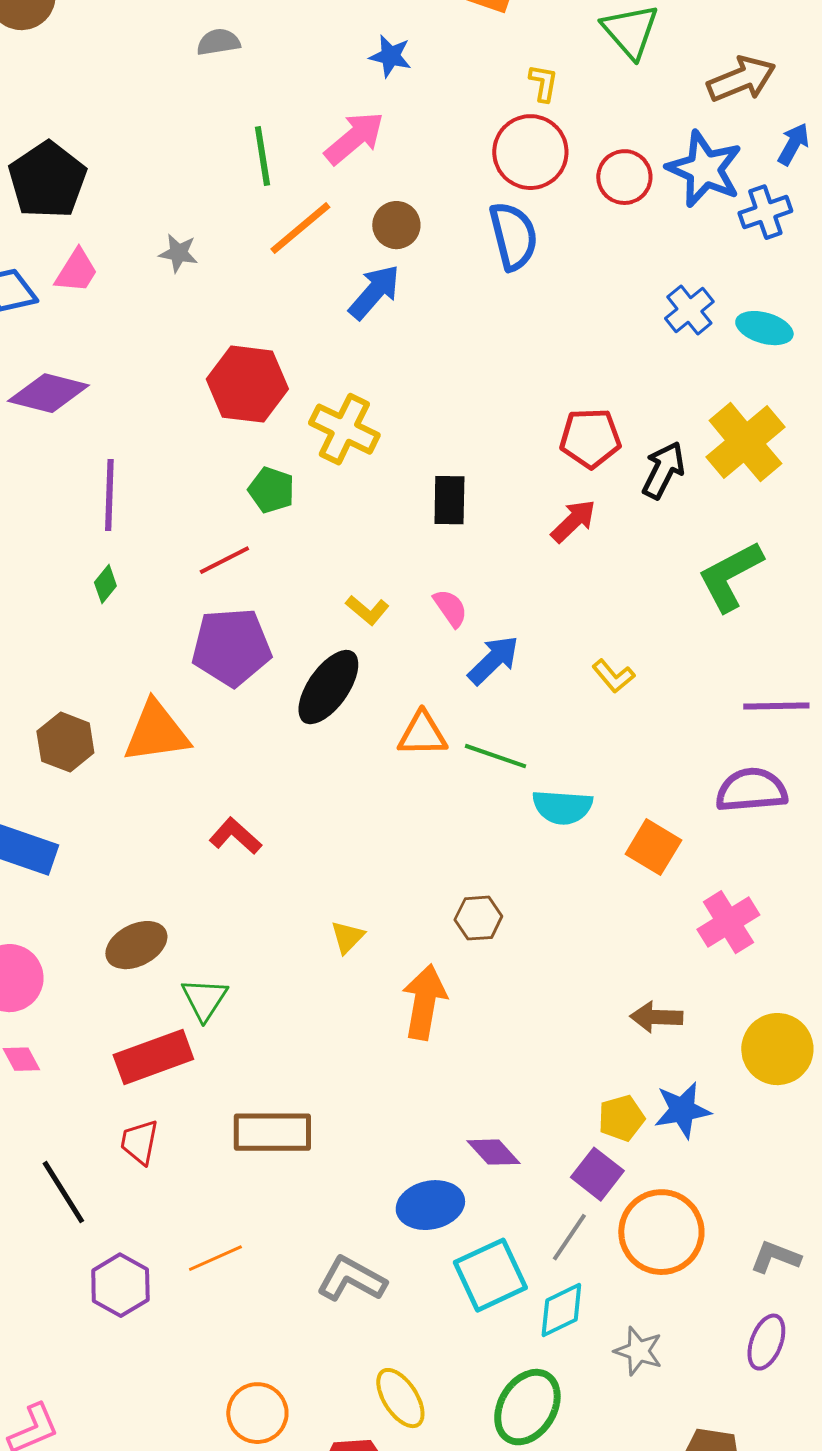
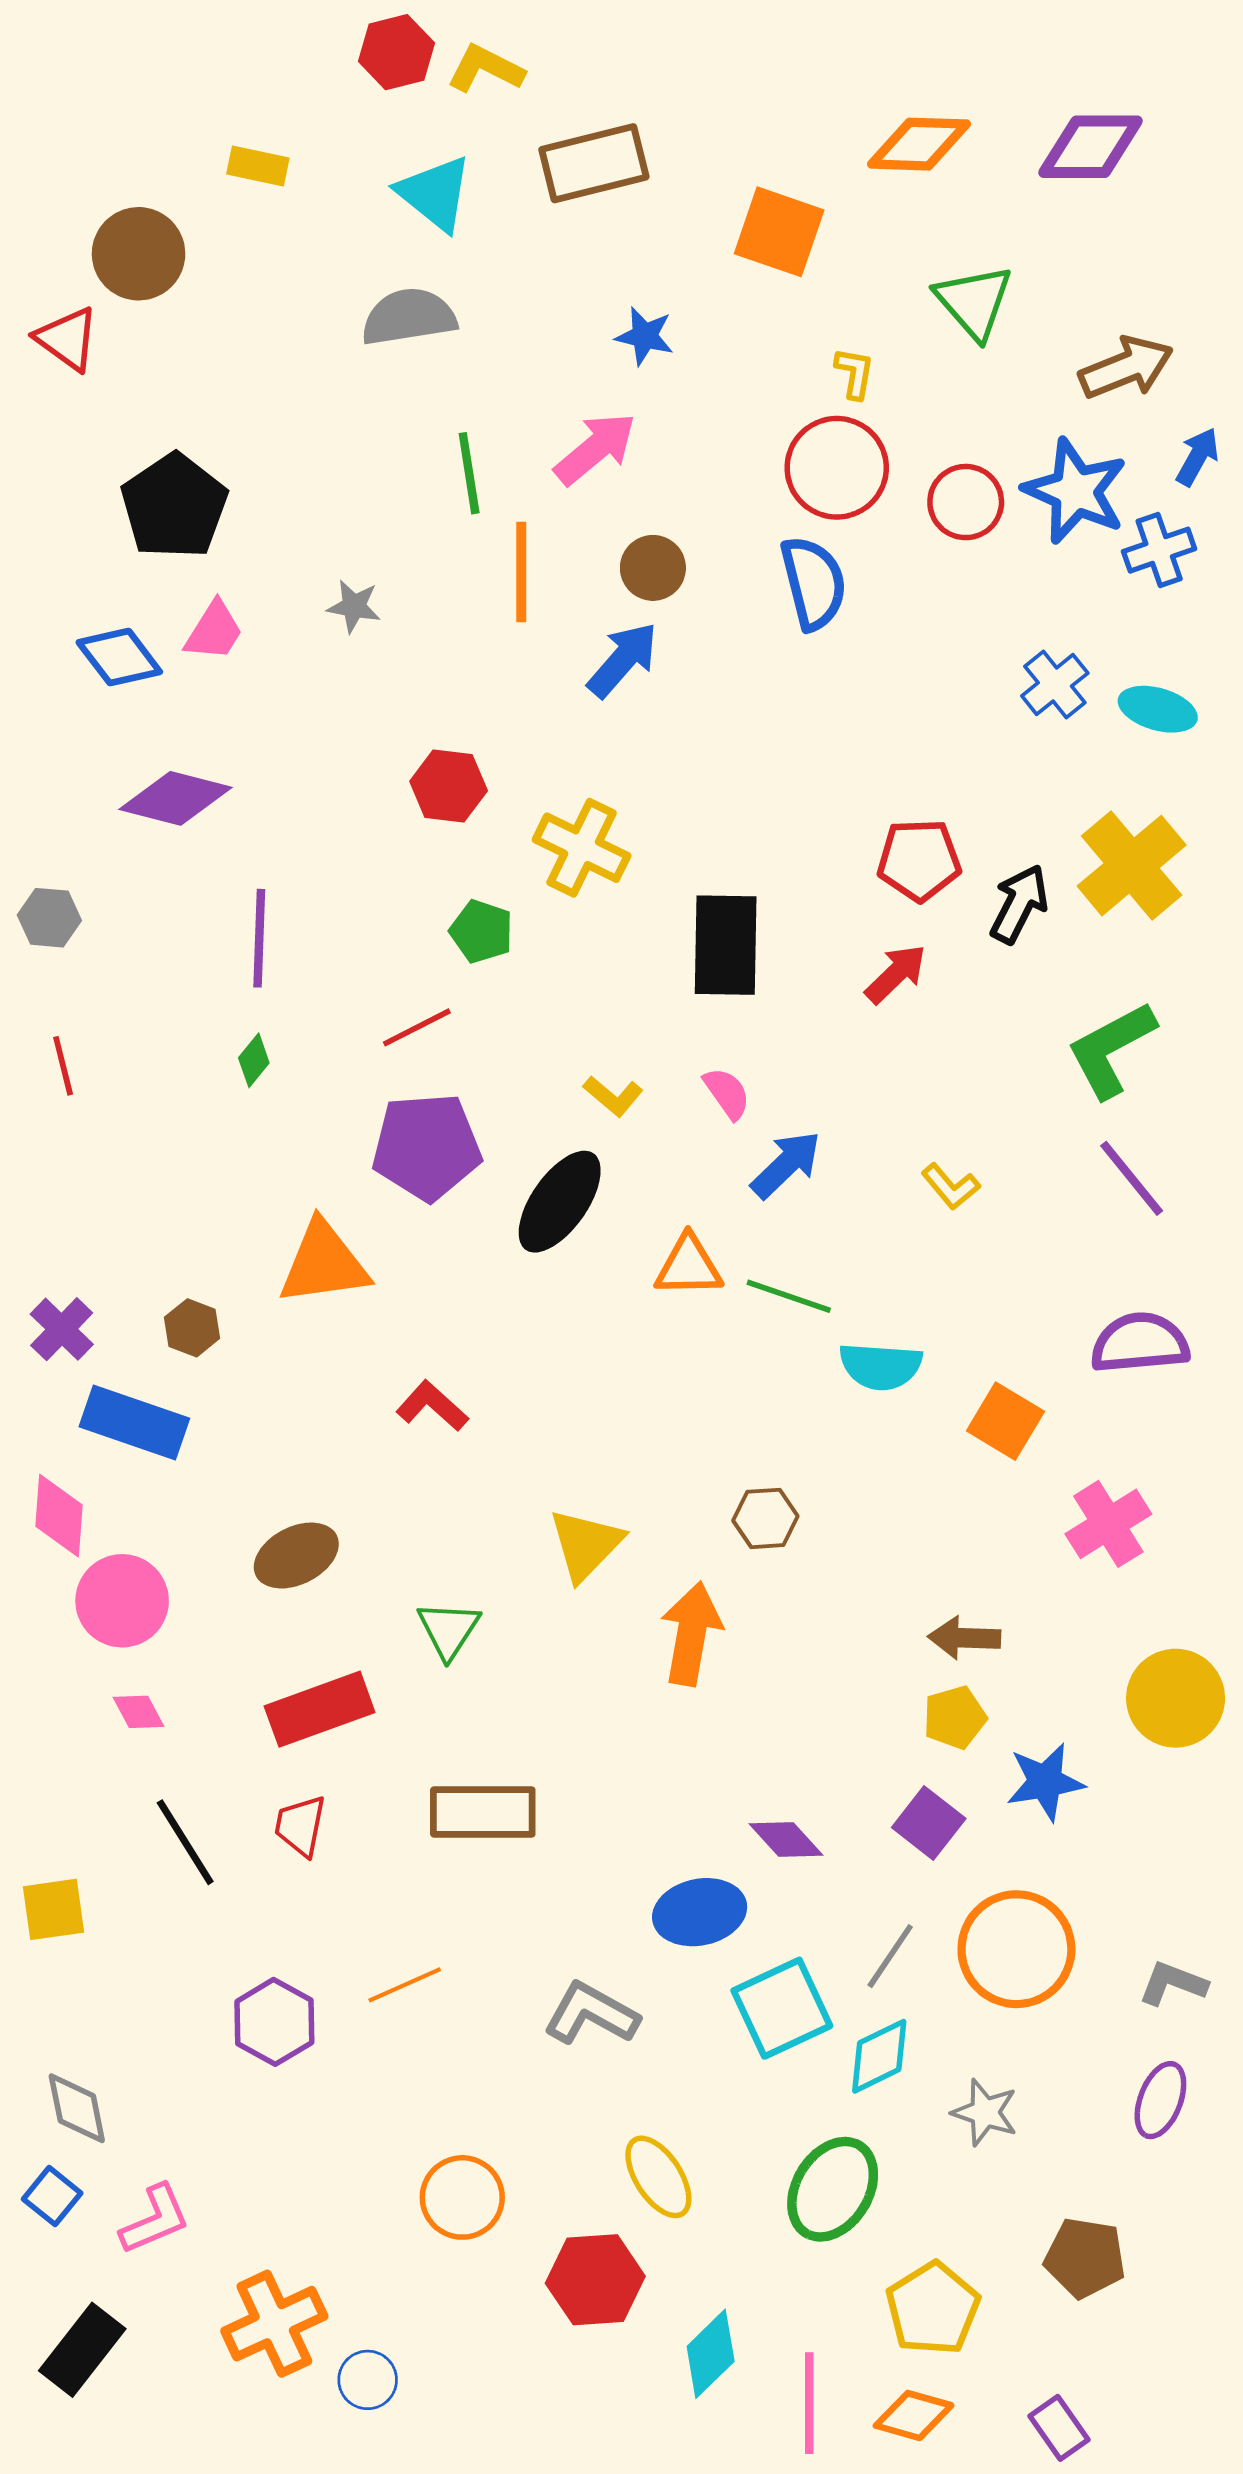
gray semicircle: (218, 42) -> (409, 317), size x1.6
orange line: (300, 228) -> (521, 572), turned -50
red hexagon: (247, 384) -> (449, 786), size x0.7
black rectangle: (449, 500) -> (726, 945), size x1.5
purple line: (776, 706) -> (1132, 1178), moved, turned 52
brown hexagon: (65, 742) -> (192, 1328), moved, size x0.7
yellow triangle: (347, 937) -> (586, 1545), size x1.6
green triangle: (204, 999) -> (449, 1630), moved
brown arrow: (656, 1017) -> (964, 1638), moved
yellow pentagon: (621, 1118) -> (955, 1717), moved
purple square: (597, 1174) -> (929, 1823), moved
black line: (63, 1192) -> (185, 1842), moved

